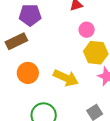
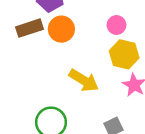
orange circle: (28, 73) -> (61, 29), moved

